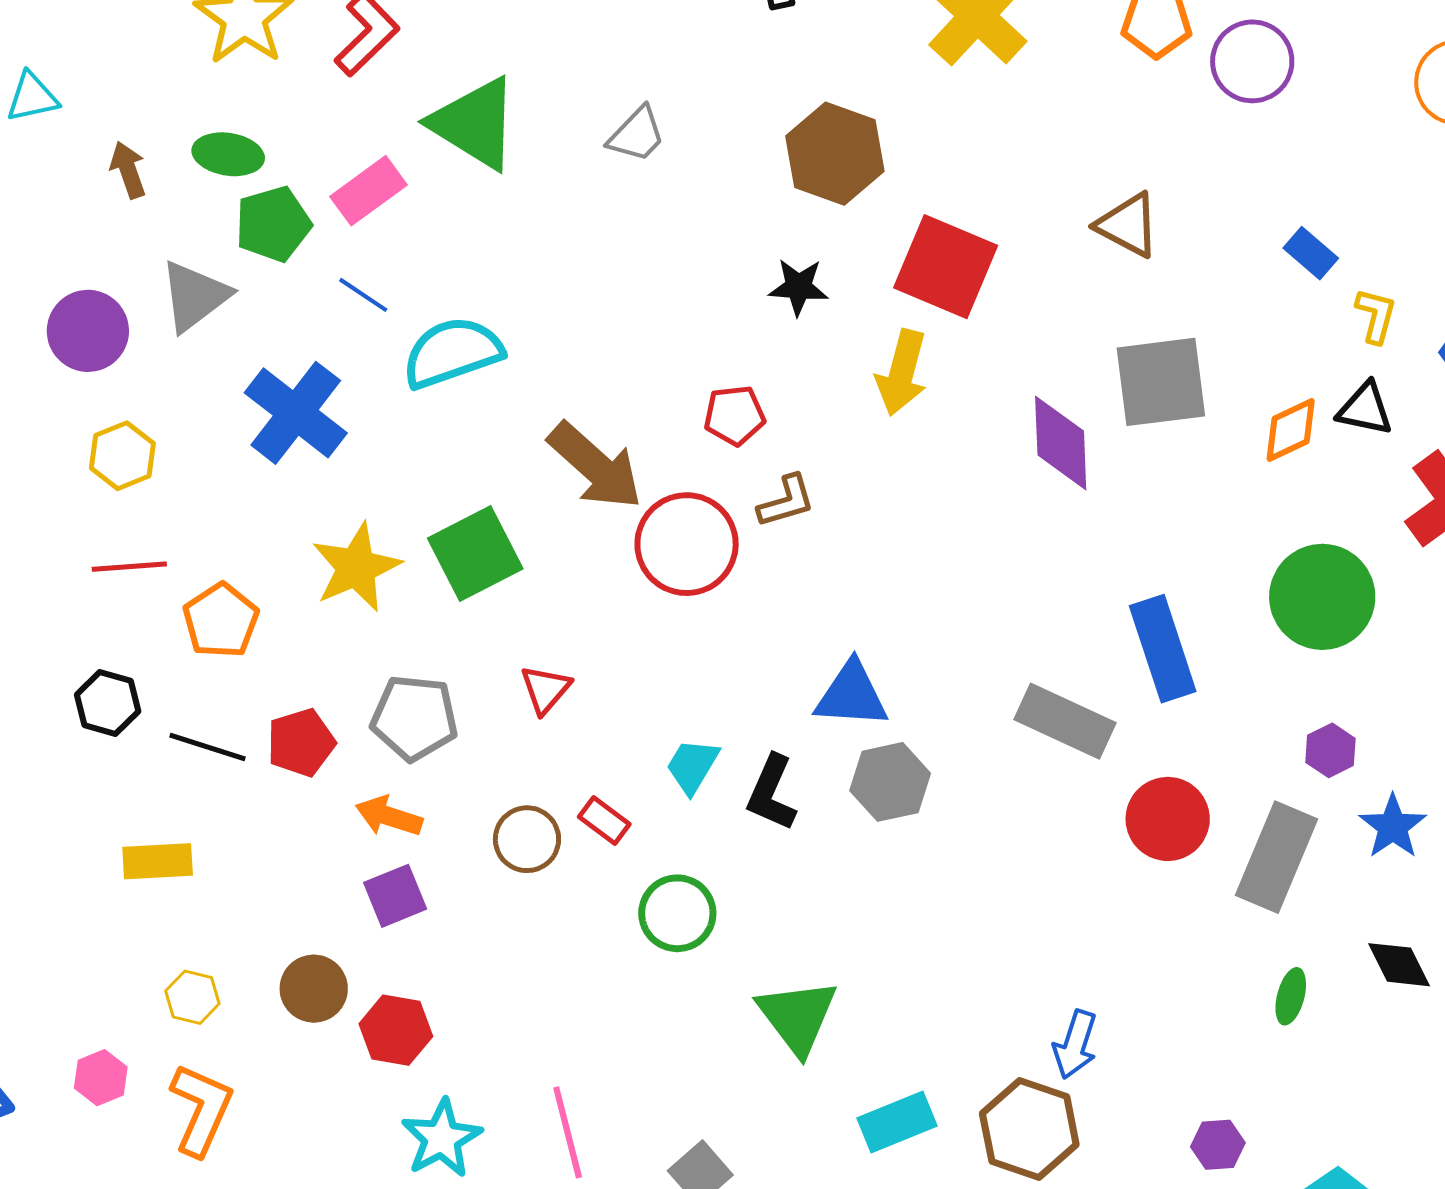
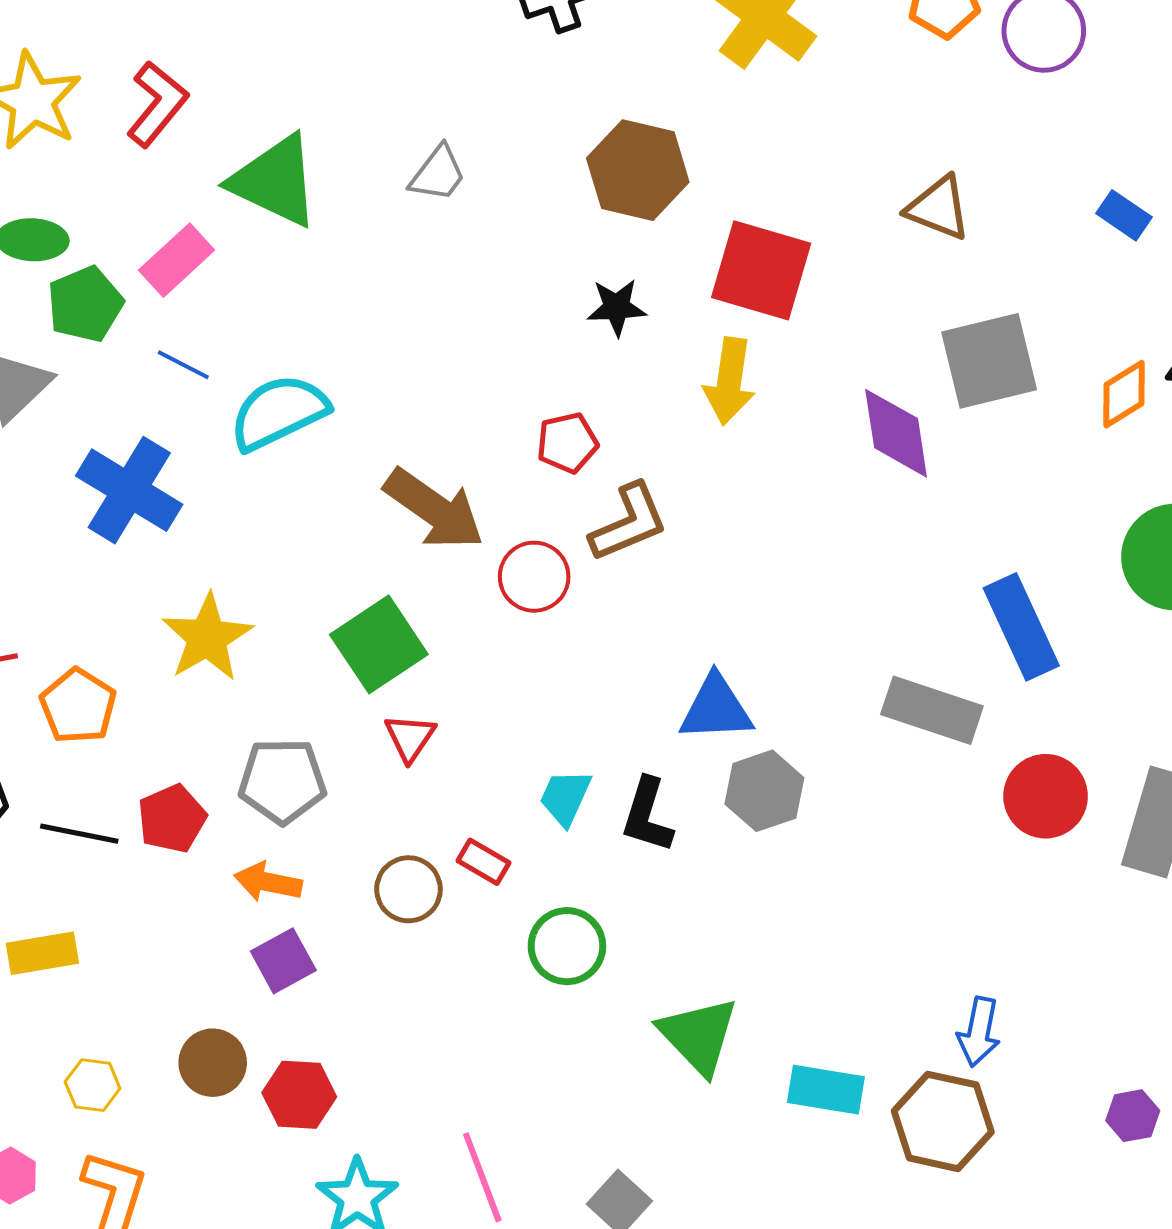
brown L-shape: (786, 501) -> (629, 523), size x1.4
red circle: (687, 544) -> (534, 577), size x0.7
green square: (475, 554) -> (379, 644), moved
cyan rectangle: (897, 1122) -> (826, 1090), moved, turned 38

